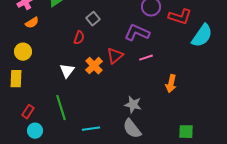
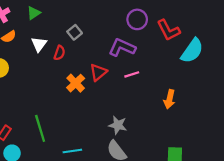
red L-shape: (180, 17) -> (168, 30), turned 45
white triangle: (67, 71) -> (39, 44), moved
orange arrow: (171, 84) -> (170, 99), moved

